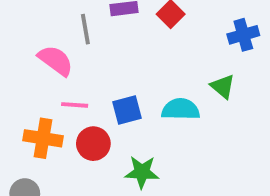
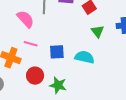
green triangle: (223, 86) -> (97, 31), moved
red circle: (93, 144) -> (35, 76), moved

